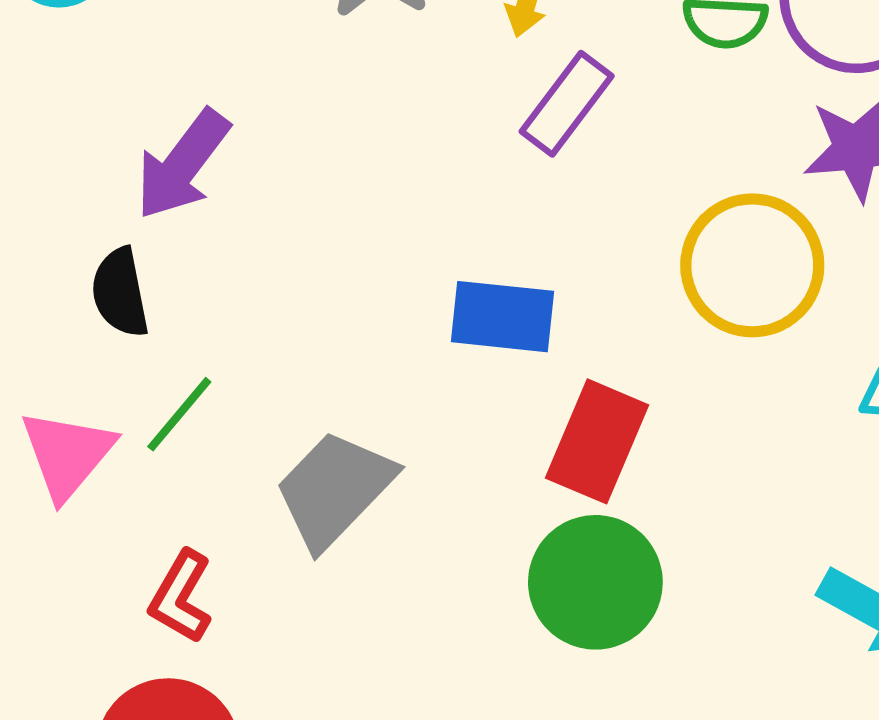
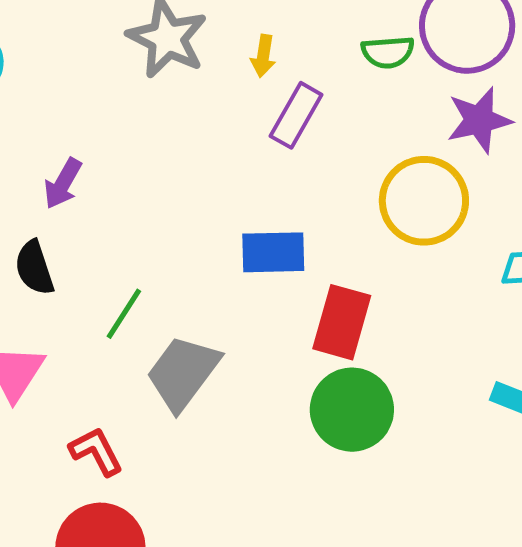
purple arrow: (182, 165) -> (63, 183), size x0.7
green line: (179, 414) -> (124, 314), moved
red L-shape: (181, 597) -> (96, 451), turned 130

